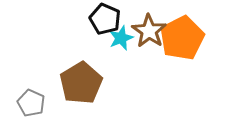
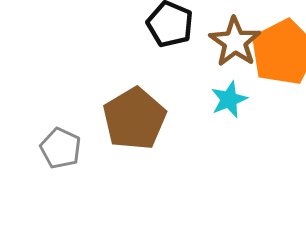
cyan star: (121, 38) -> (229, 99), moved

